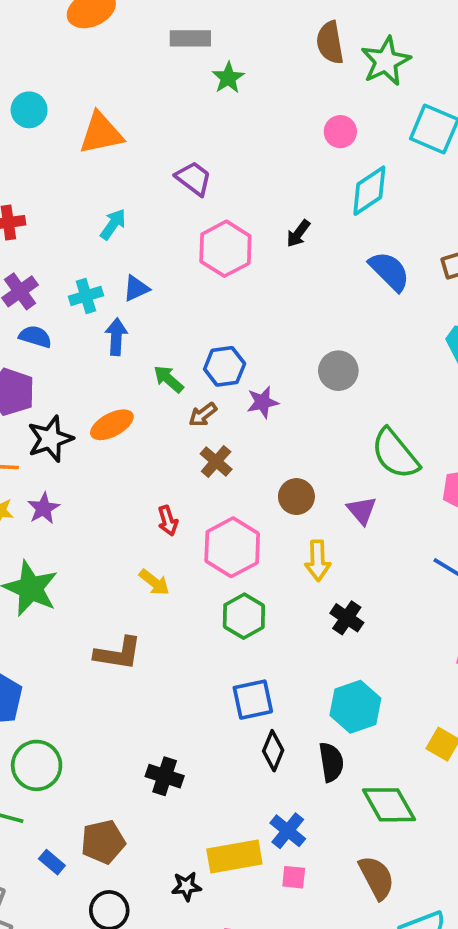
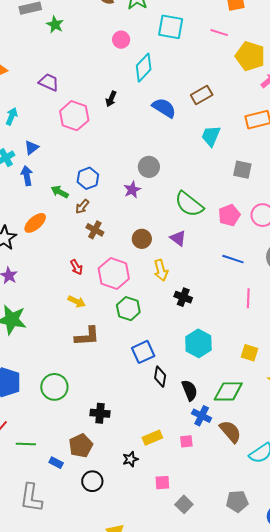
purple star: (263, 402) -> (132, 190), moved
brown L-shape: (118, 653) -> (87, 336), moved
black semicircle: (331, 762) -> (190, 390), moved
green circle: (37, 765) -> (54, 387), moved
black cross: (165, 776) -> (100, 413), moved
green diamond: (389, 805) -> (228, 391), turned -48
blue cross: (288, 831) -> (202, 416), moved
yellow rectangle: (234, 857) -> (152, 438), size x0.7

